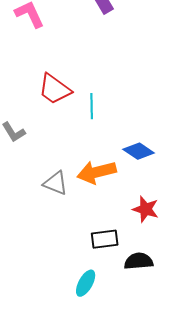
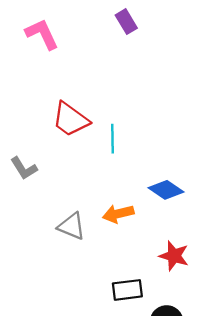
orange arrow: (97, 172) -> (118, 214), size x0.7

